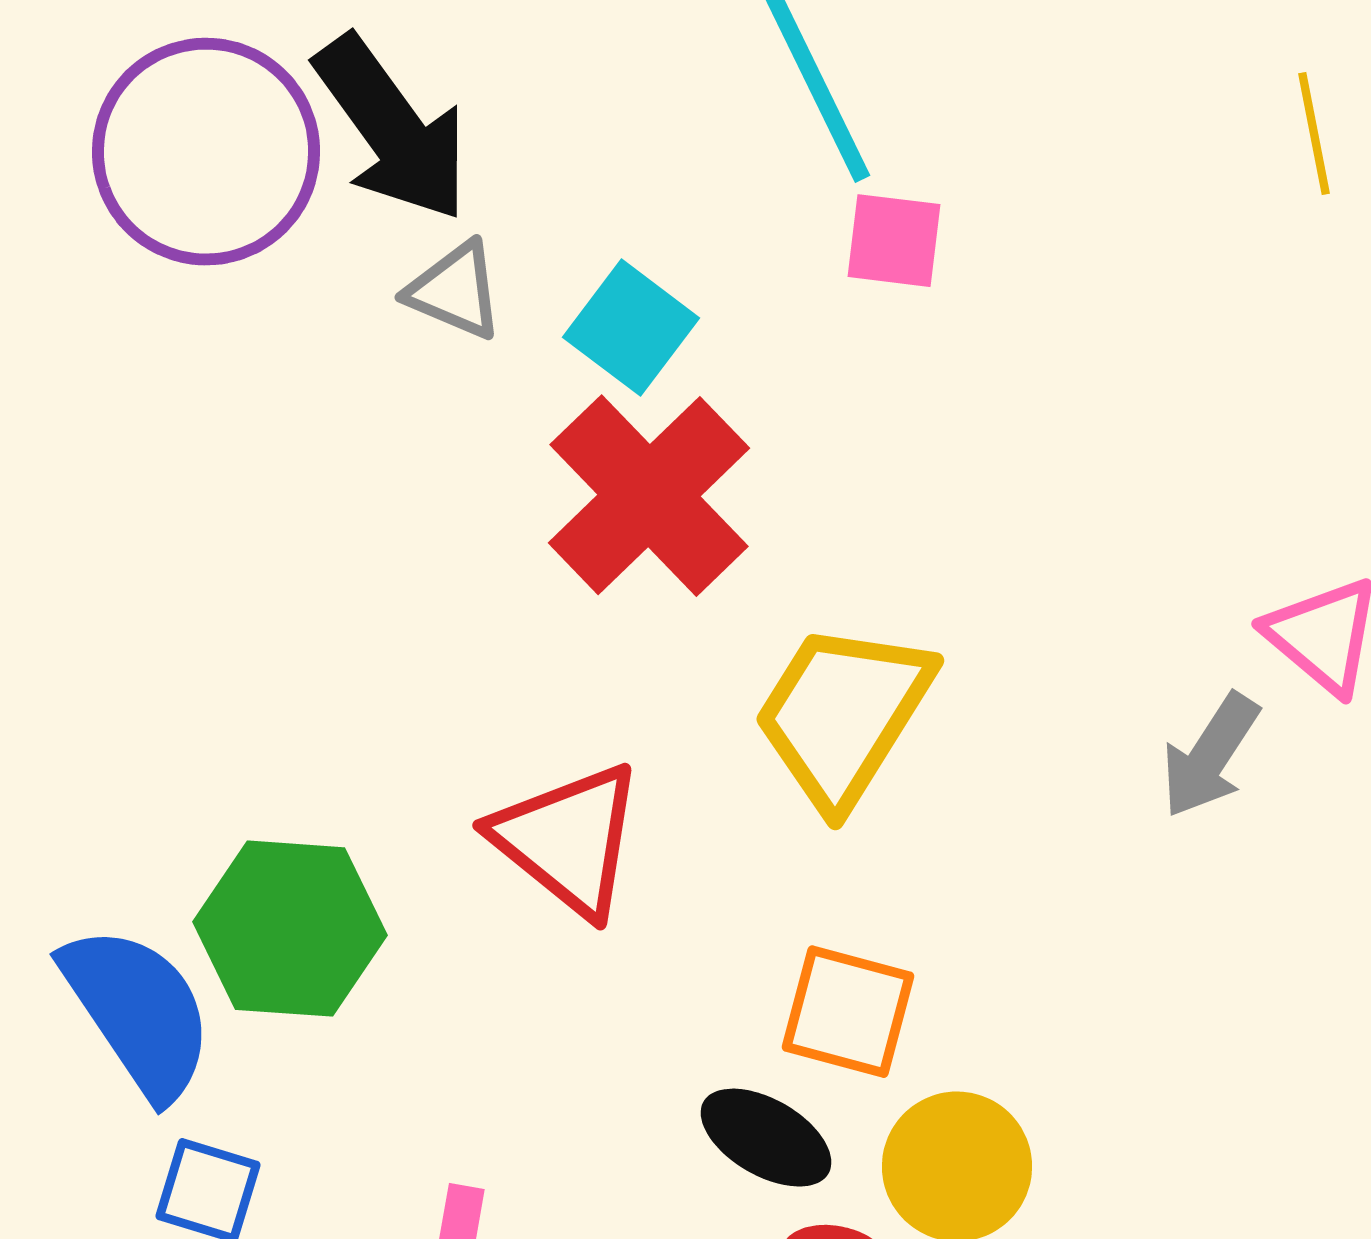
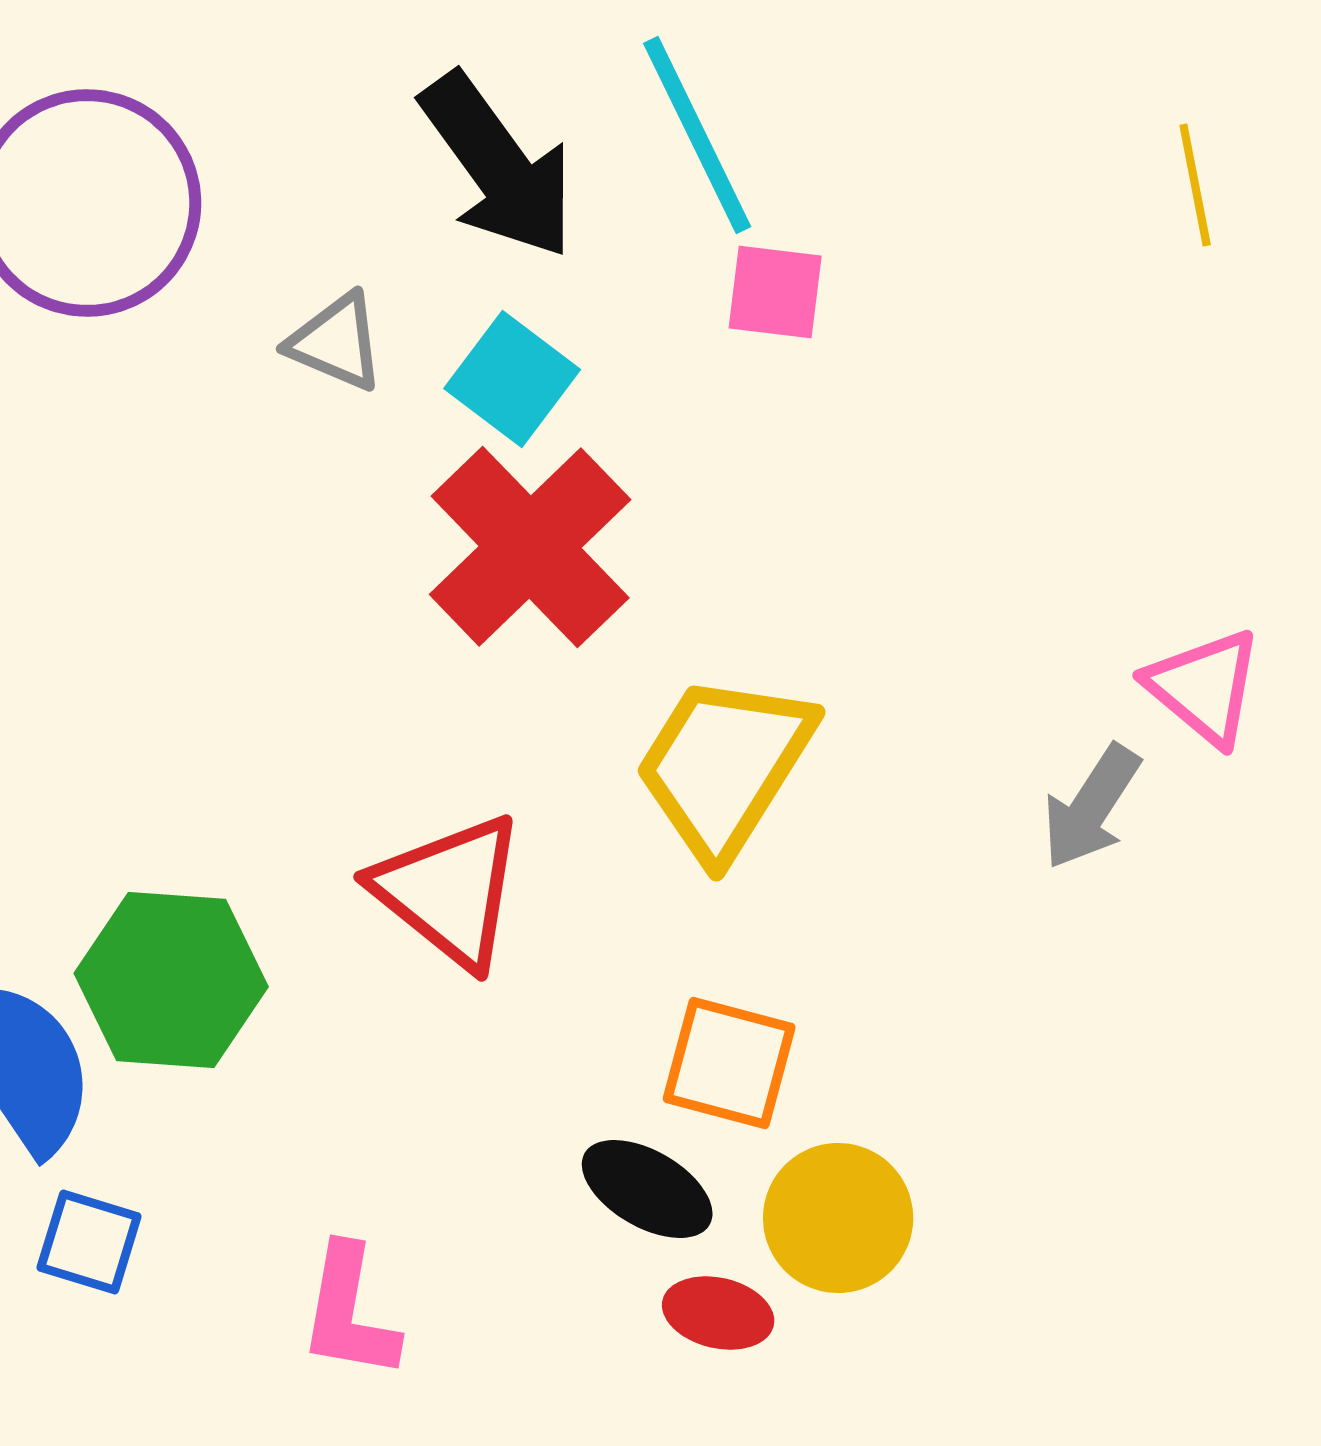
black arrow: (392, 129) -> (498, 166), moved

